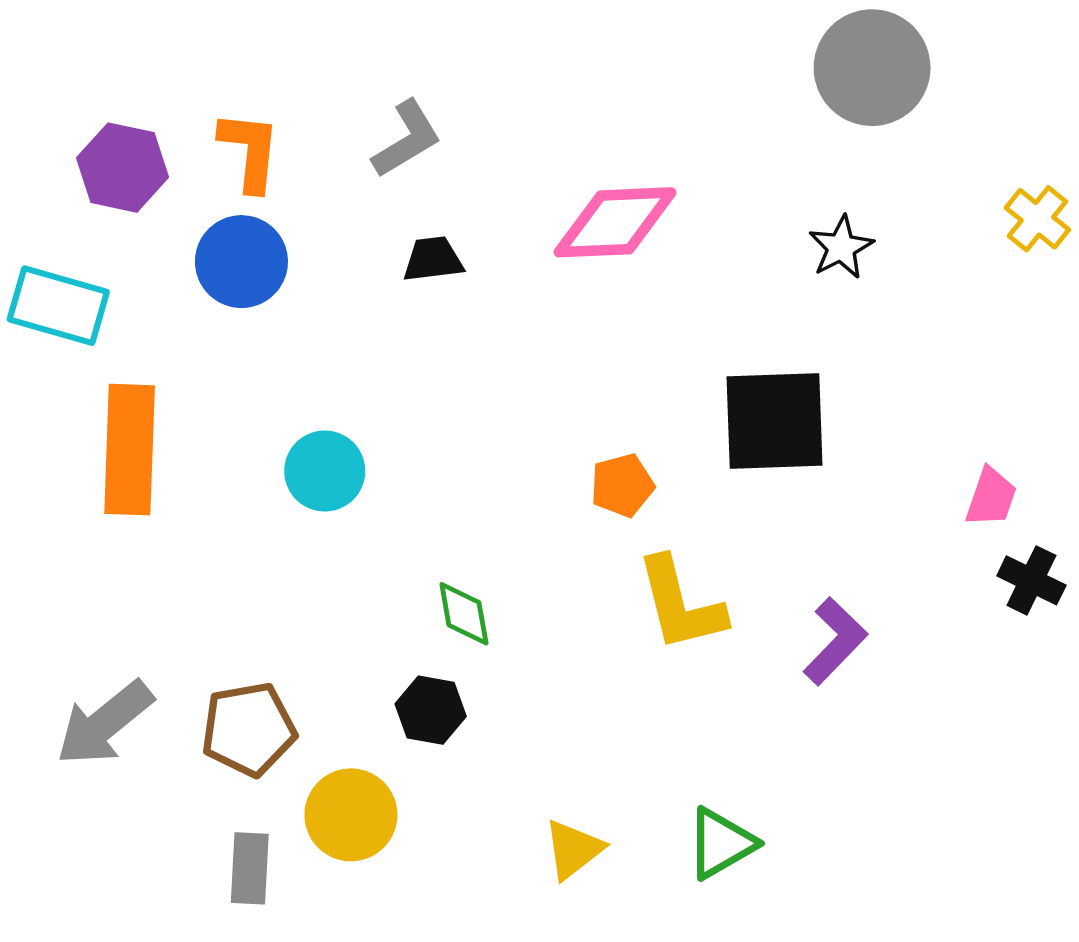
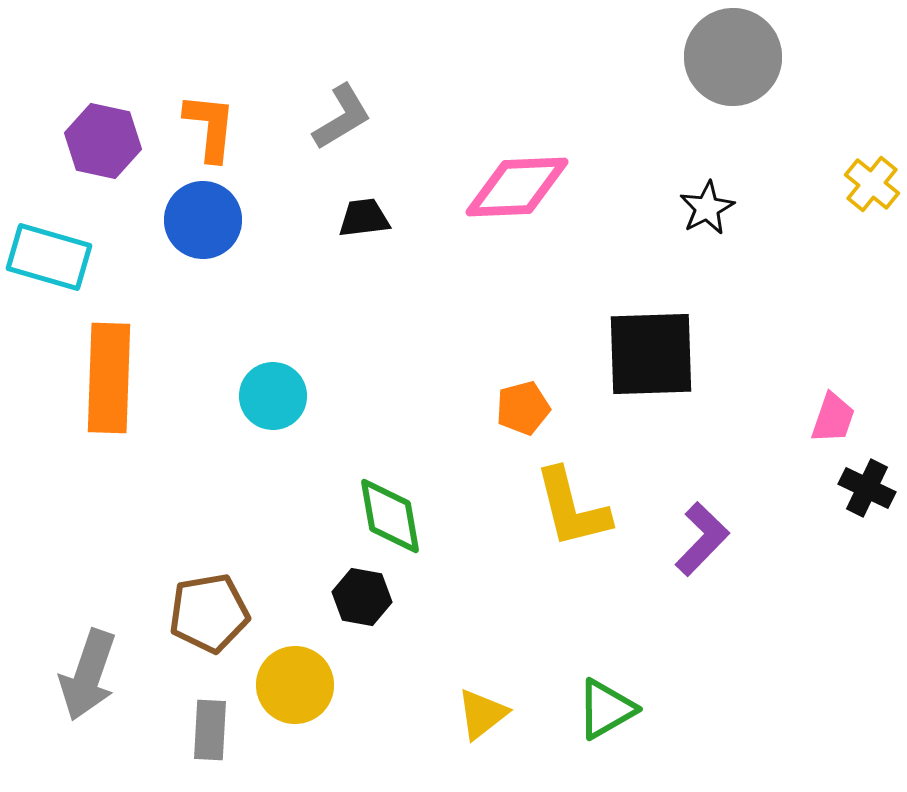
green diamond: (464, 614) -> (390, 516), size x1.4
gray arrow: (105, 723) -> (88, 675), moved, turned -32

